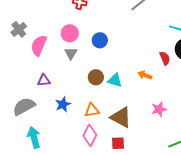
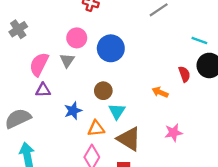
blue circle: (100, 40) -> (111, 48), size x1.5
pink semicircle: (39, 45) -> (39, 64), moved
gray triangle: (71, 53) -> (67, 60), moved
cyan triangle: (115, 80) -> (117, 111), moved, turned 42
blue star: (63, 104) -> (73, 111), moved

